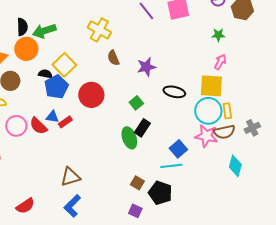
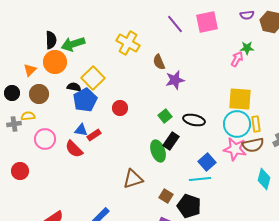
brown semicircle: (113, 58) -> (159, 62), moved
pink arrow: (220, 62) -> (237, 59), moved
black ellipse: (174, 92) -> (194, 120), moved
red circle: (91, 95) -> (120, 108), size x0.6
red semicircle: (38, 126) -> (74, 149), moved
brown triangle: (70, 177) -> (133, 179), moved

